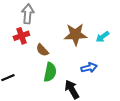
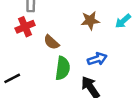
brown star: (75, 34) -> (90, 21), size x0.7
blue arrow: (89, 68) -> (97, 59), moved

